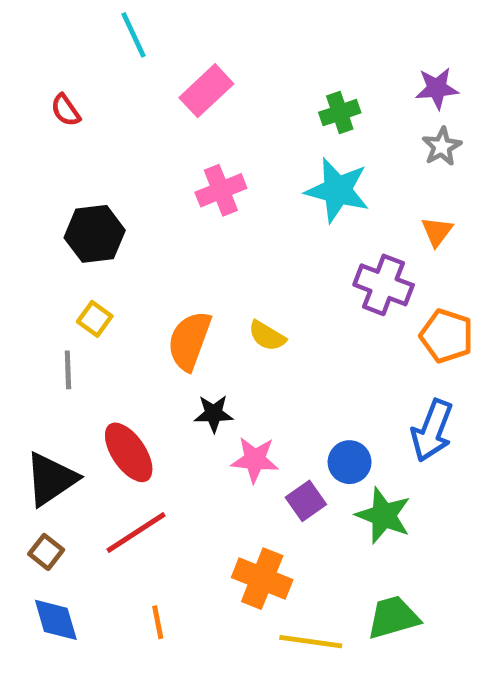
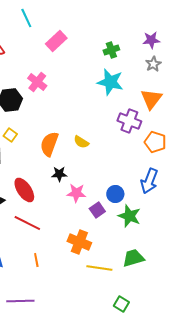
pink cross: (221, 190) -> (37, 82), moved, turned -30
orange triangle: (437, 232) -> (151, 99), size x1.6
red line: (136, 532) -> (27, 223), turned 60

